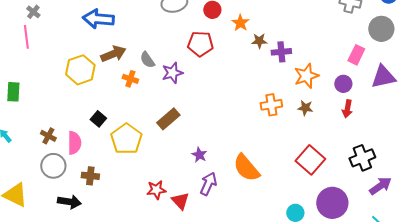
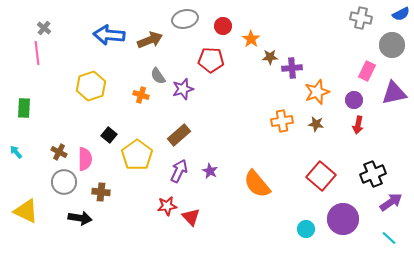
brown arrow: (113, 54) -> (150, 40), moved
purple arrow: (208, 184) -> (179, 171), moved

